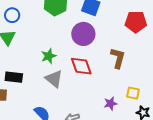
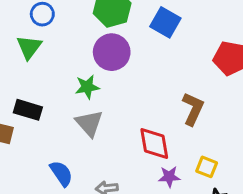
purple circle: (83, 34) -> (112, 52), moved
red diamond: (81, 66) -> (154, 144), moved

